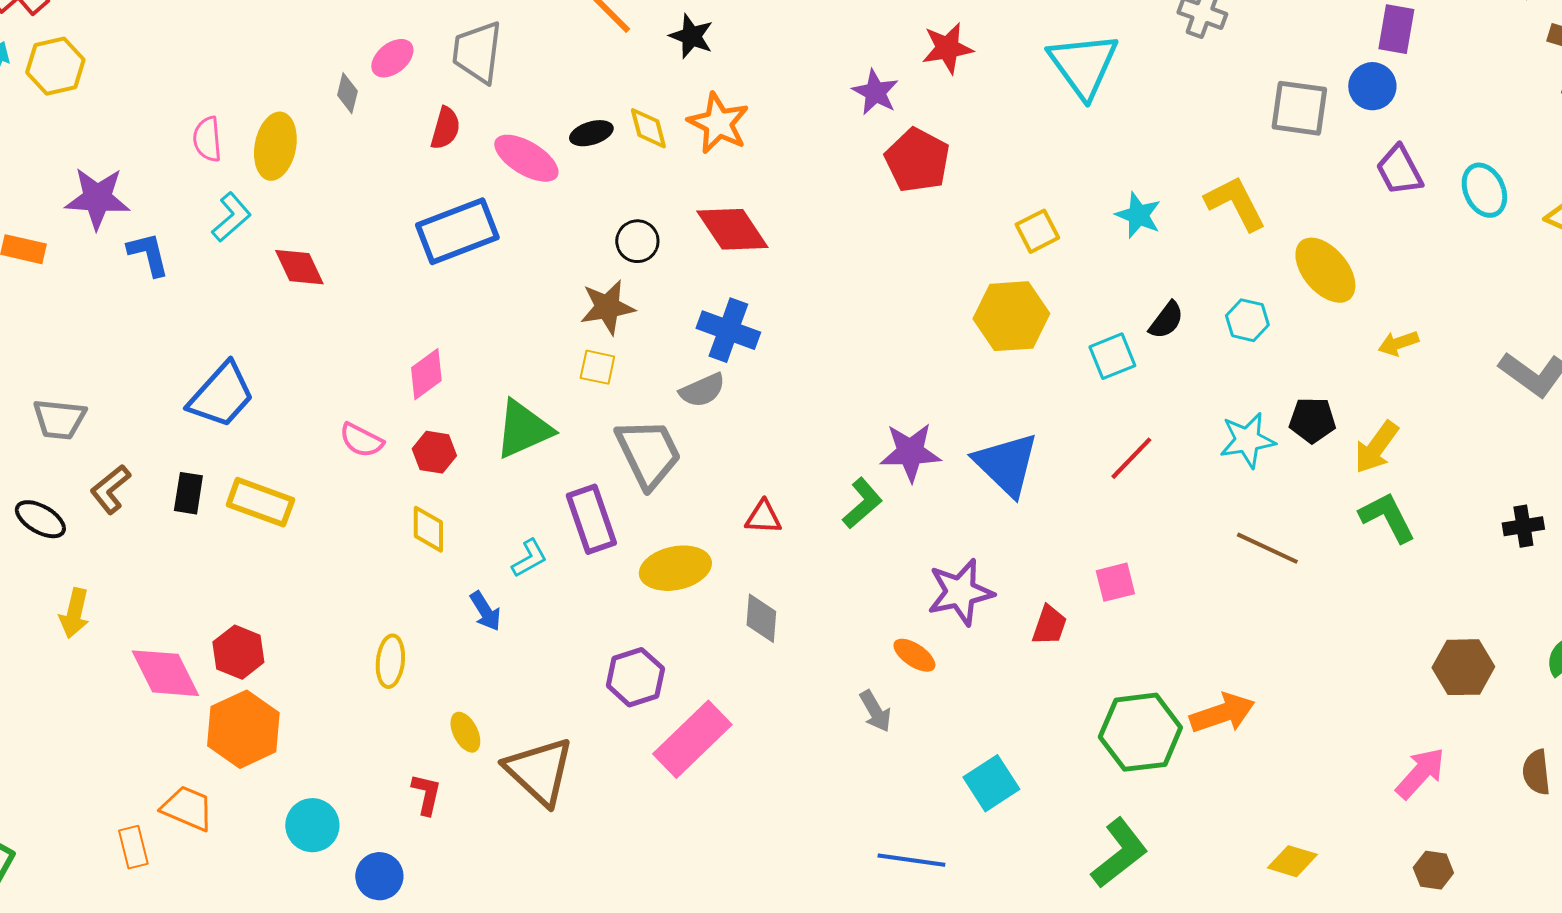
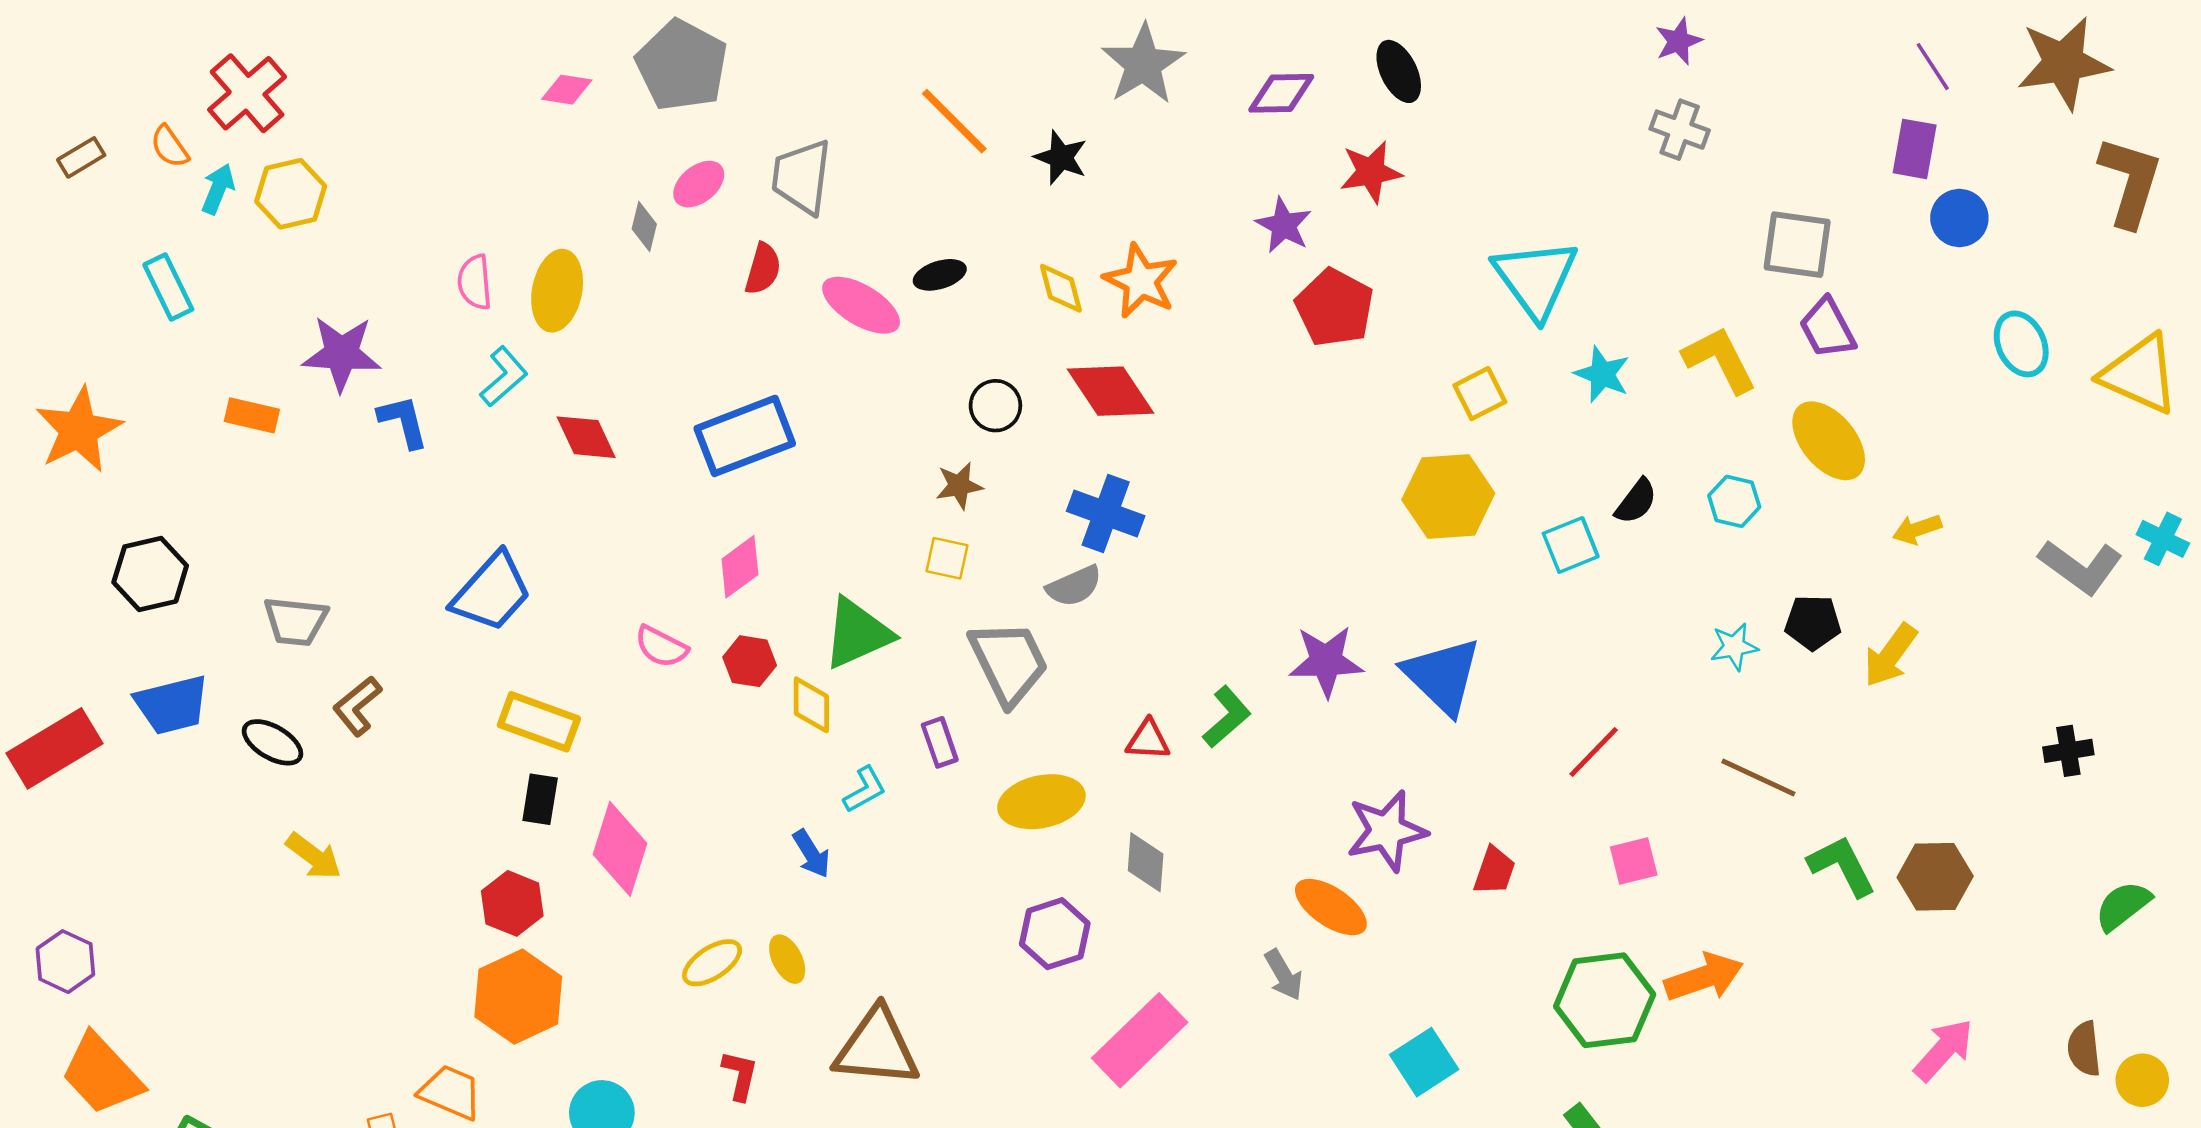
cyan triangle: (1083, 65) -> (1536, 279), moved
blue circle: (1372, 86) -> (1959, 218), moved
orange star: (718, 123) -> (1141, 281), moved
yellow diamond: (648, 128) -> (1061, 288), moved
purple trapezoid: (1399, 170) -> (1827, 328), moved
blue rectangle: (457, 231) -> (745, 436), moved
brown star: (607, 307) -> (959, 486), size x0.7
cyan star: (1247, 440) -> (1734, 647), size x0.7
red line: (1131, 458) -> (1594, 752), moved
black rectangle: (188, 493) -> (540, 799), moved
green L-shape: (862, 503) -> (1227, 717), moved
green L-shape: (1387, 517) -> (1842, 866), moved
purple rectangle: (591, 519) -> (940, 742), size x0.6
yellow diamond: (428, 529) -> (811, 705), moved
pink square: (1115, 582) -> (1634, 861), moved
yellow arrow: (74, 613) -> (314, 856), turned -66
orange ellipse: (914, 655) -> (1331, 907), size x1.4
yellow ellipse: (390, 661) -> (712, 963), moved, turned 51
brown hexagon: (1463, 667) -> (1935, 877), moved
pink diamond: (165, 673) -> (620, 849), moved, turned 44
purple hexagon: (635, 677) -> (1055, 934), moved
yellow ellipse: (465, 732) -> (787, 959), moved
pink rectangle: (692, 739) -> (1140, 1040), moved
brown triangle: (539, 771) -> (877, 1048), turned -38

